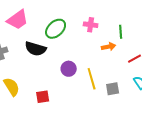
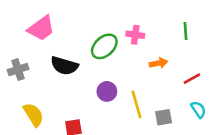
green ellipse: (56, 29) -> (104, 46), moved
green line: (121, 32) -> (185, 31), moved

